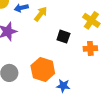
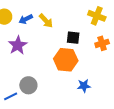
yellow arrow: (41, 14) -> (46, 21), turned 112
orange hexagon: (43, 70) -> (66, 60), moved

